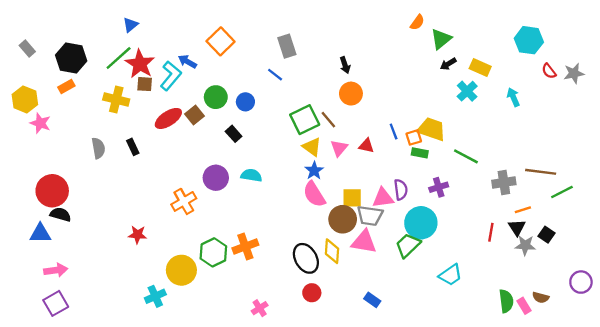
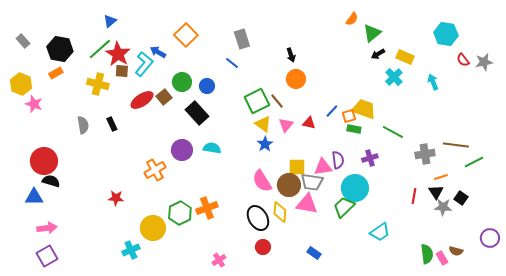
blue line: (394, 131) -> (332, 111), turned 64
black rectangle: (234, 134) -> (197, 113), size x1.6
pink semicircle: (314, 194) -> (262, 181), moved

